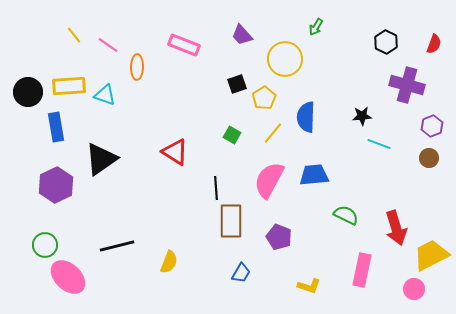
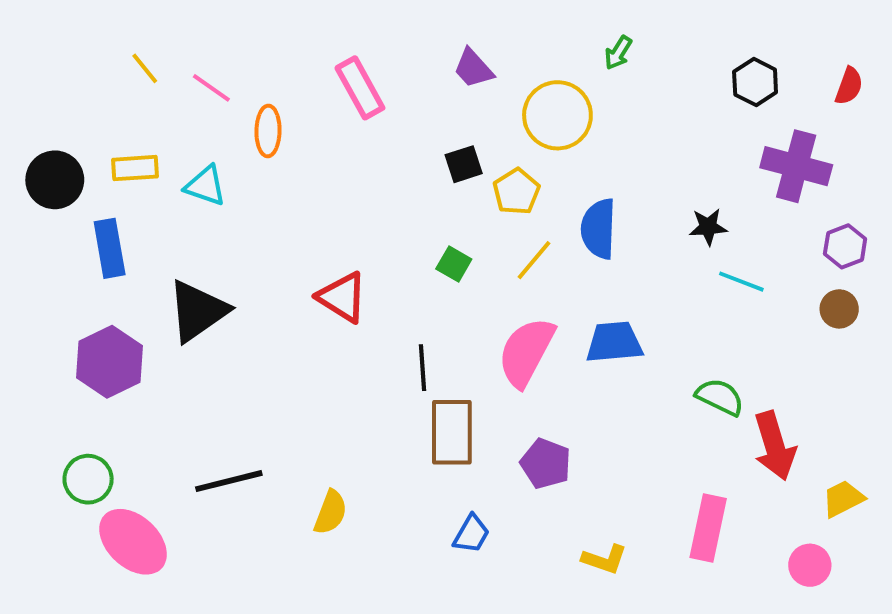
pink rectangle: (184, 45) -> (360, 88), turned 40
yellow rectangle: (69, 86) -> (135, 168), size x0.7
green semicircle: (346, 215) -> (720, 397), moved
yellow trapezoid: (431, 255) -> (843, 499), size x0.6

